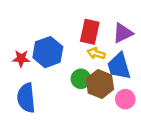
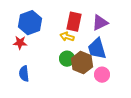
blue hexagon: (48, 52) -> (30, 23), moved
yellow arrow: (96, 53) -> (67, 37), moved
blue semicircle: (26, 98) -> (24, 74), size x0.7

